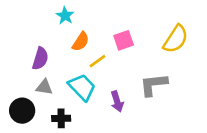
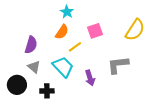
cyan star: (65, 16) -> (67, 12), moved
gray triangle: (44, 87) -> (34, 67), turned 32

